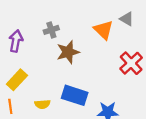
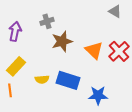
orange triangle: (103, 30) -> (94, 50), moved
yellow semicircle: (42, 104) -> (42, 79), moved

